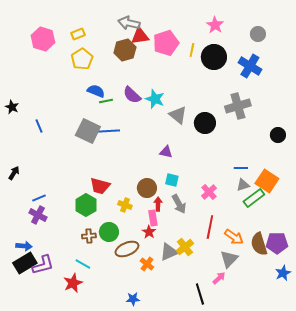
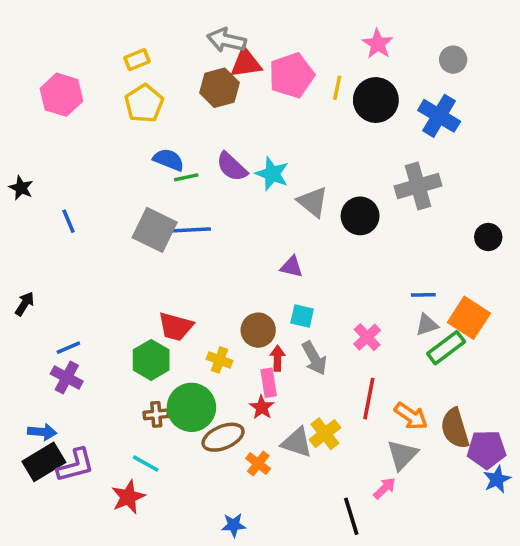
pink hexagon: (43, 39) -> (61, 95), moved
green circle: (109, 232) -> (191, 407), size x1.4
purple pentagon: (277, 243) -> (486, 450), moved
gray triangle: (169, 252) -> (297, 442), turned 42

